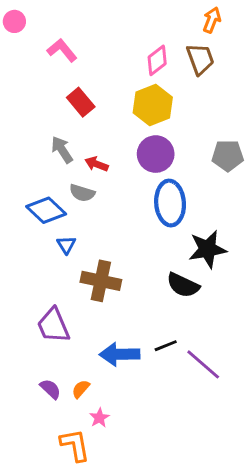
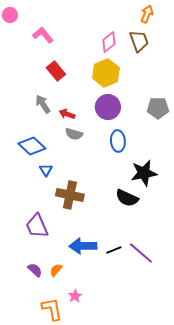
gray semicircle: (82, 193) -> (74, 134), moved
blue ellipse: (170, 203) -> (118, 141), size x0.7
black line: (166, 346) -> (114, 250), moved
pink star: (99, 418) -> (75, 296), moved

